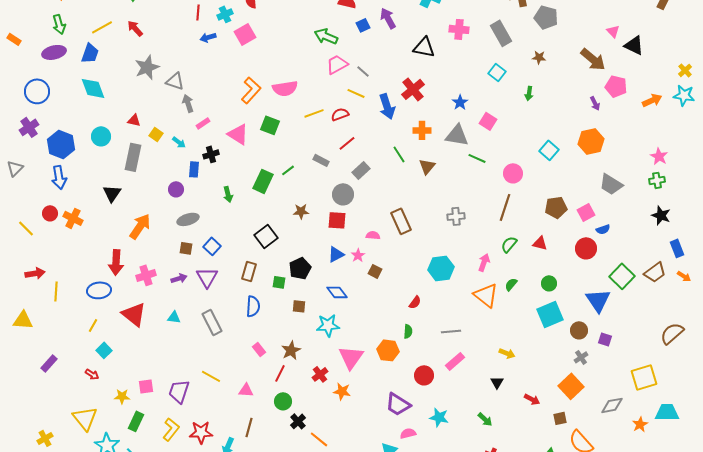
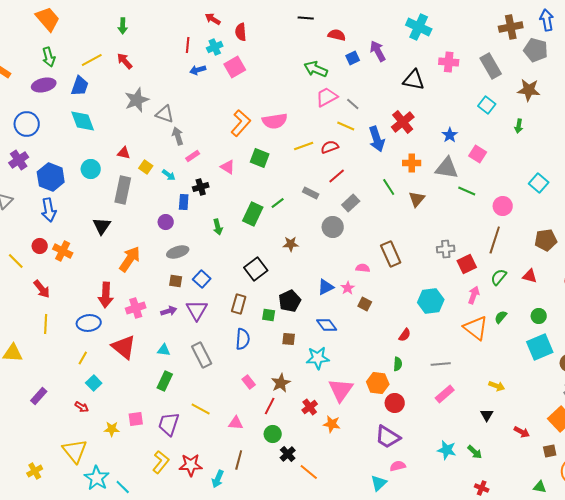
brown star: (539, 57) -> (529, 90), size x1.6
pink triangle: (238, 134) -> (228, 167), size x0.7
red square: (337, 220) -> (467, 264), moved, turned -30
red arrow: (35, 273) -> (42, 289), moved, turned 60
red circle: (424, 375) -> (395, 403), moved
cyan star: (439, 417) -> (447, 450), moved
green rectangle: (136, 421) -> (165, 381), moved

